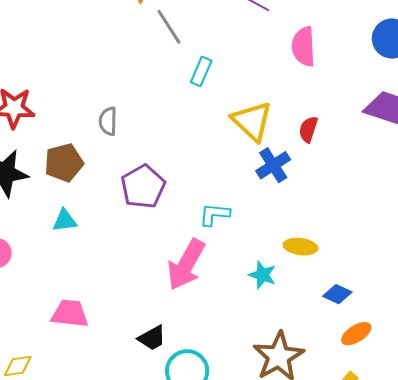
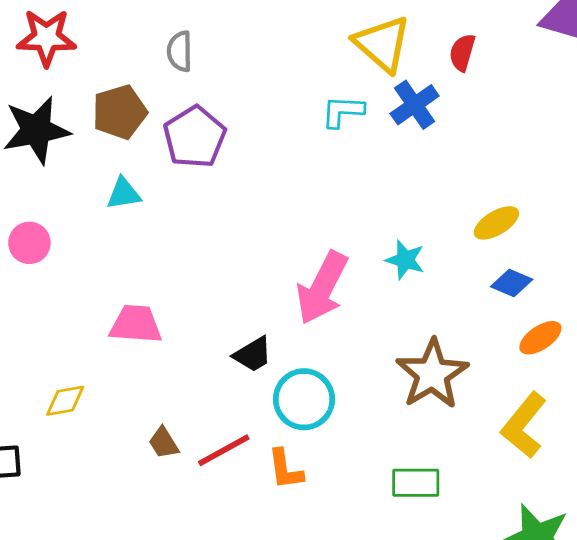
purple pentagon: (143, 187) -> (195, 137), moved
cyan L-shape: (215, 214) -> (343, 111), moved
yellow ellipse: (300, 247) -> (496, 223), moved, turned -36
pink arrow: (186, 265) -> (322, 288), moved

